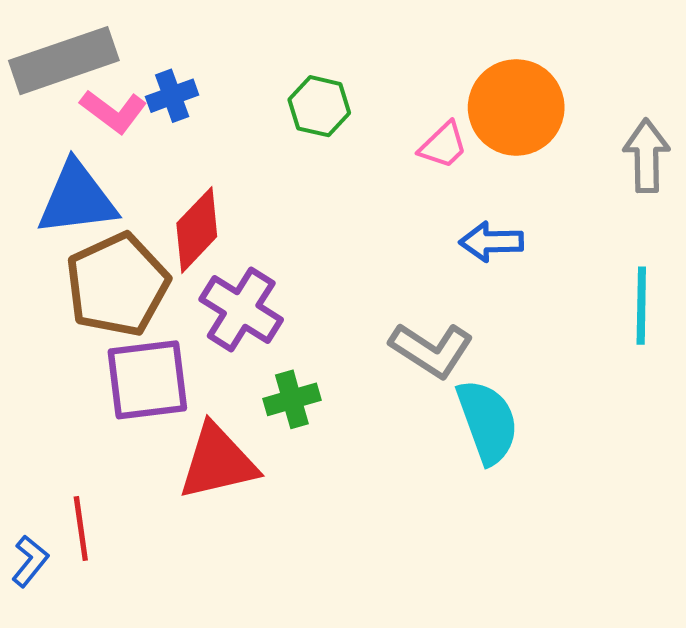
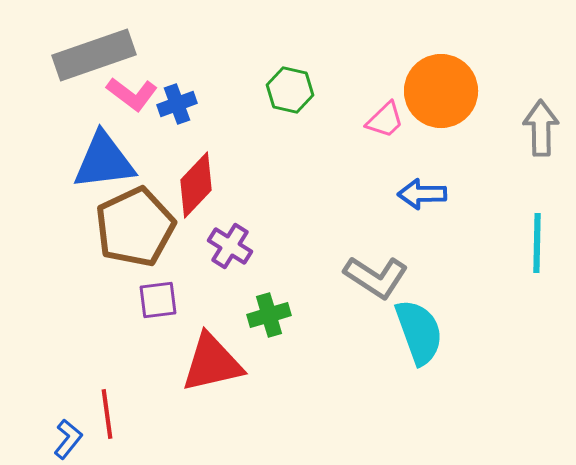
blue cross: (172, 96) -> (177, 104), moved
purple cross: (241, 309) -> (230, 246), size x0.7
purple square: (147, 380) -> (158, 300), size x0.6

